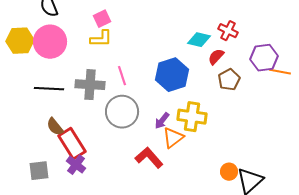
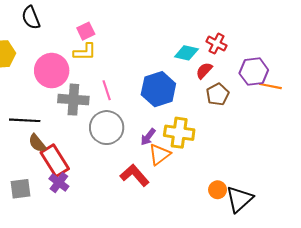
pink circle: (50, 42) -> (52, 71), moved
black line: (49, 89) -> (25, 120), moved

